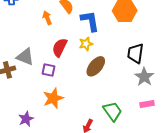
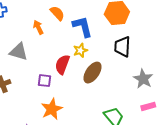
red semicircle: (60, 48) -> (62, 64), moved
black trapezoid: (135, 53) -> (122, 47), moved
gray triangle: (25, 57) -> (19, 52), moved

